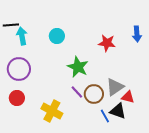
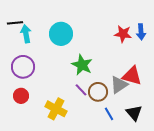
cyan circle: (57, 36) -> (61, 34), size x1.5
red star: (107, 43) -> (123, 34), moved
red triangle: (128, 97) -> (132, 76), moved, size x1.5
black triangle: (118, 111) -> (134, 113), moved, turned 30

